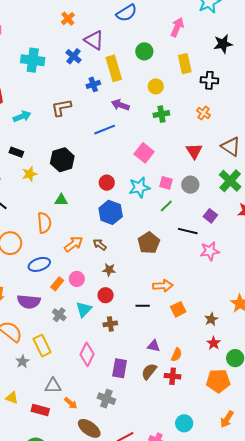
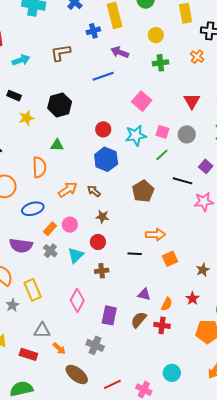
orange cross: (204, 113) -> (197, 57), moved
gray cross: (59, 315) -> (50, 251), moved
red star: (214, 343) -> (192, 298), moved

